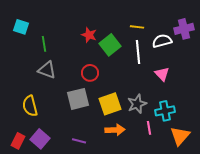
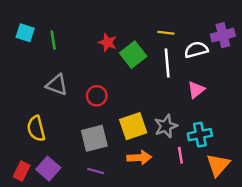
green line: (44, 44) -> (53, 40), moved
red circle: (90, 73) -> (97, 96), moved
pink triangle: (162, 74) -> (196, 90), turned 35
gray square: (78, 99) -> (94, 138), moved

